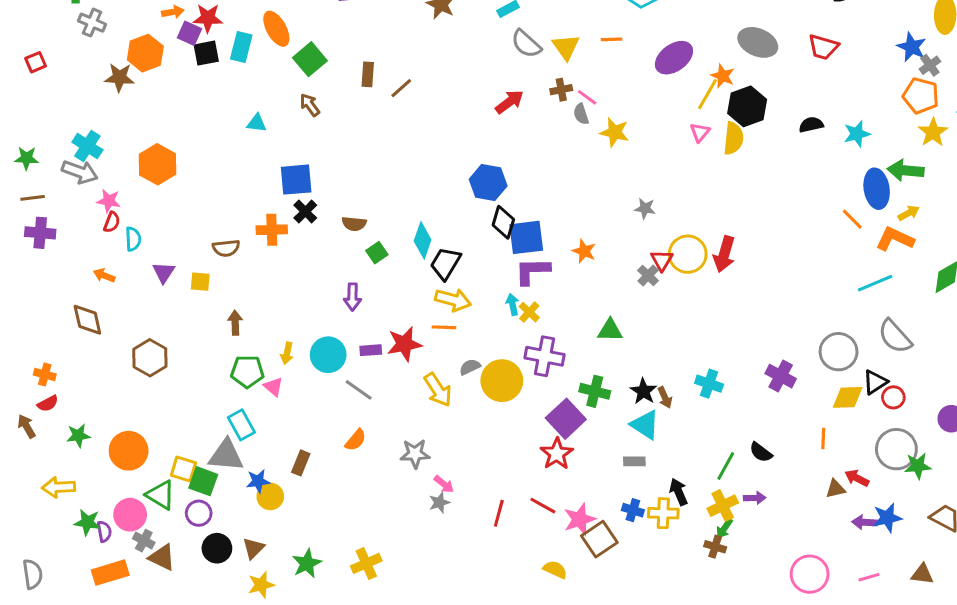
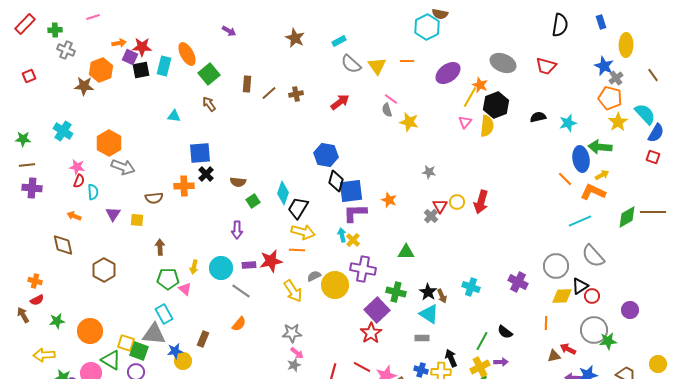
brown cross: (561, 90) -> (296, 94), moved
gray arrow: (80, 172) -> (123, 167), moved
yellow circle: (688, 254) -> (457, 202), size x0.6
gray star: (415, 454) -> (292, 333), moved

